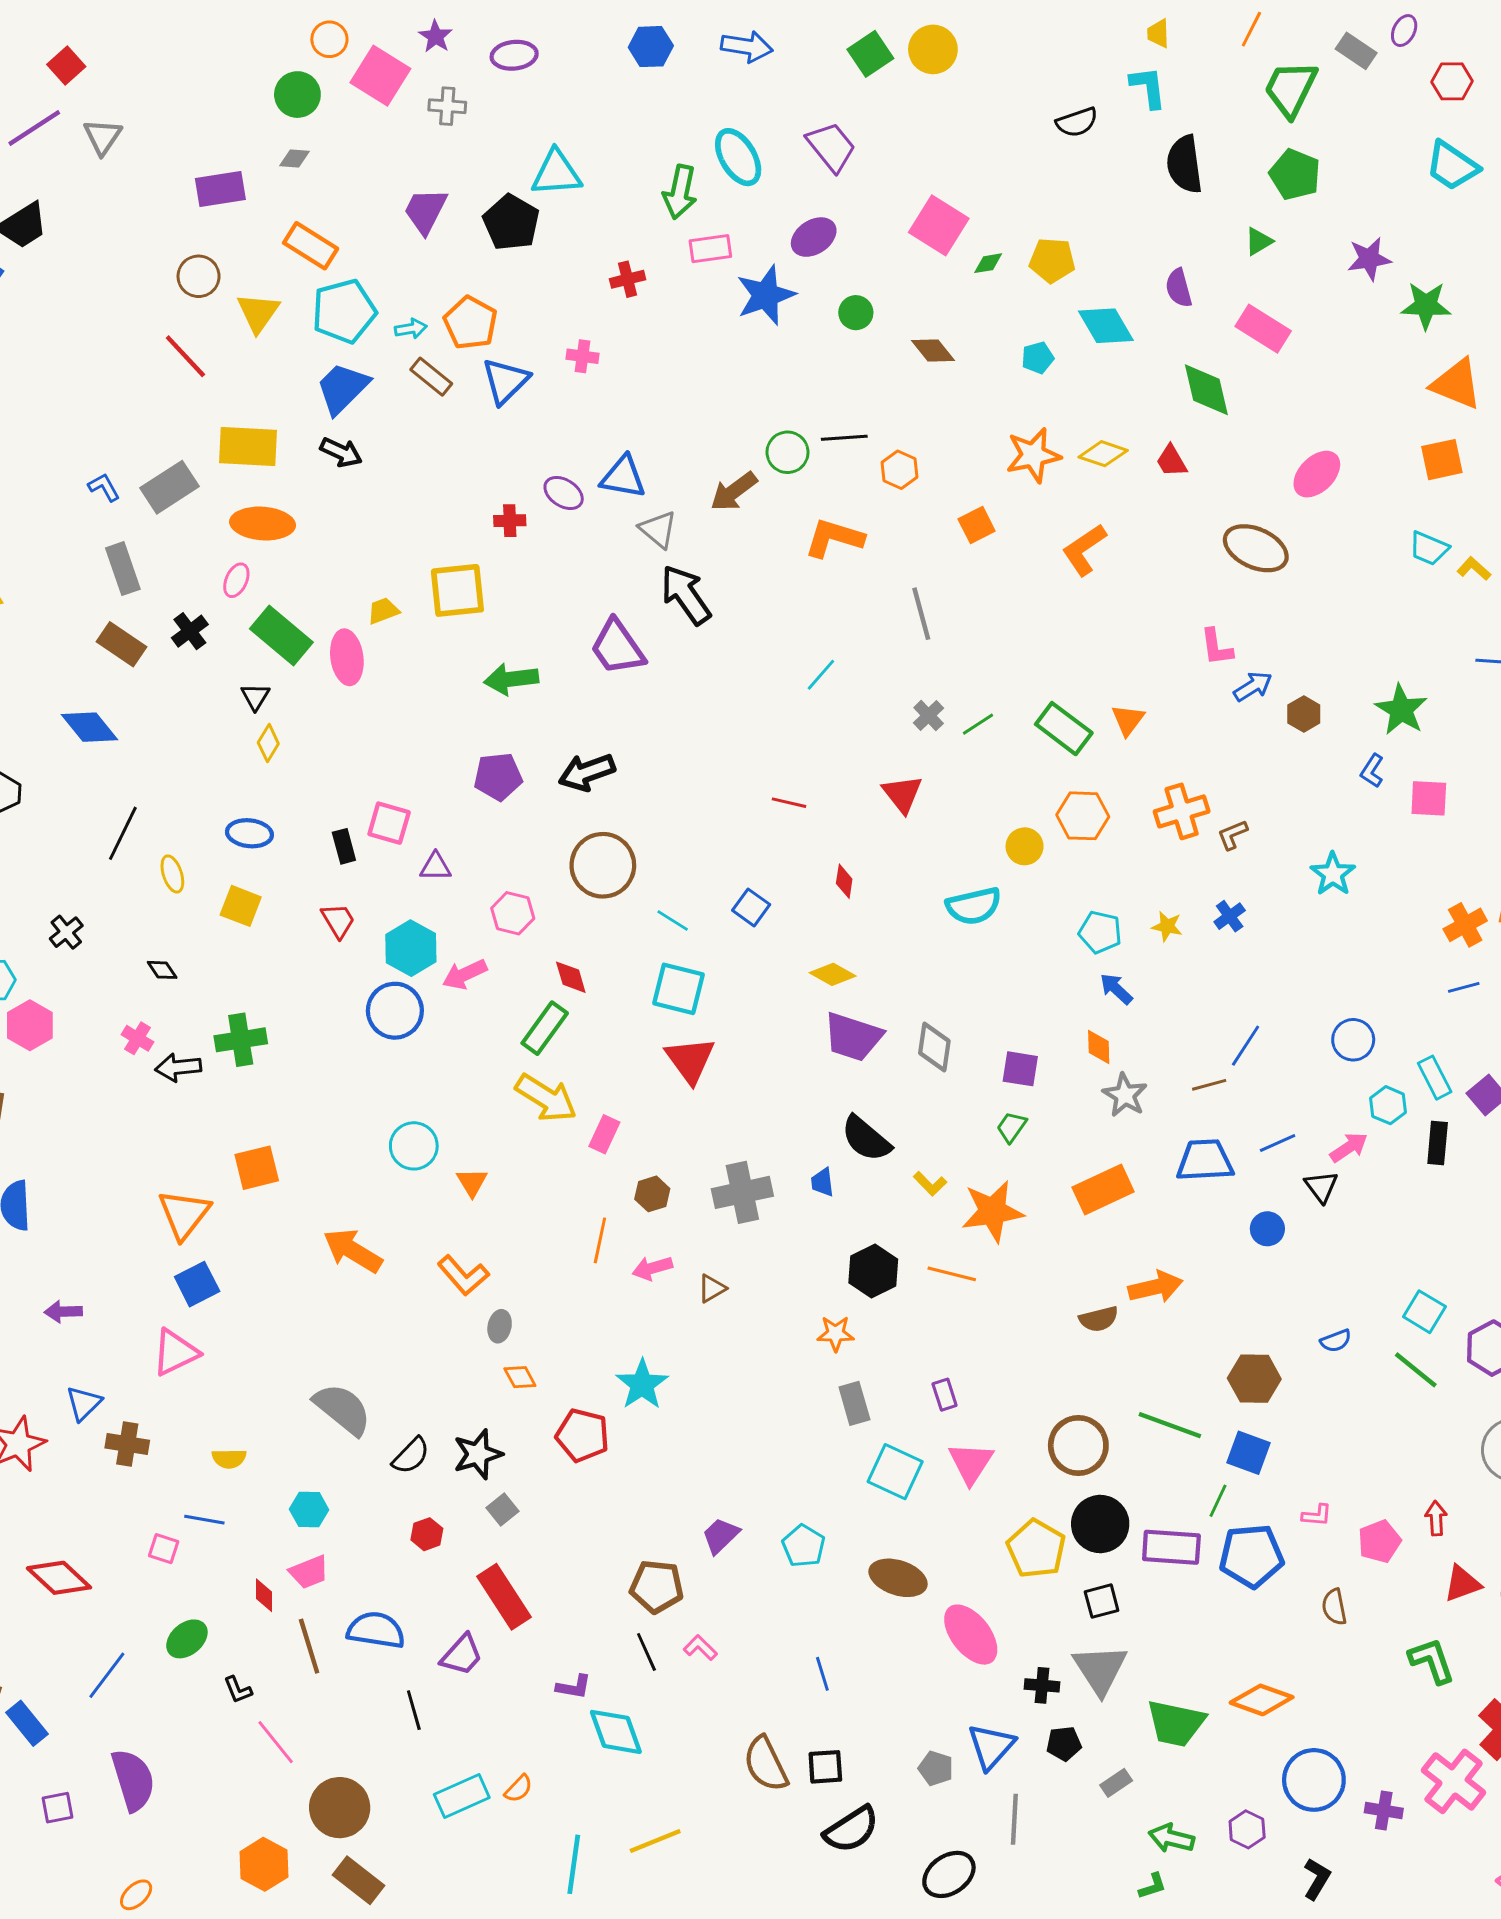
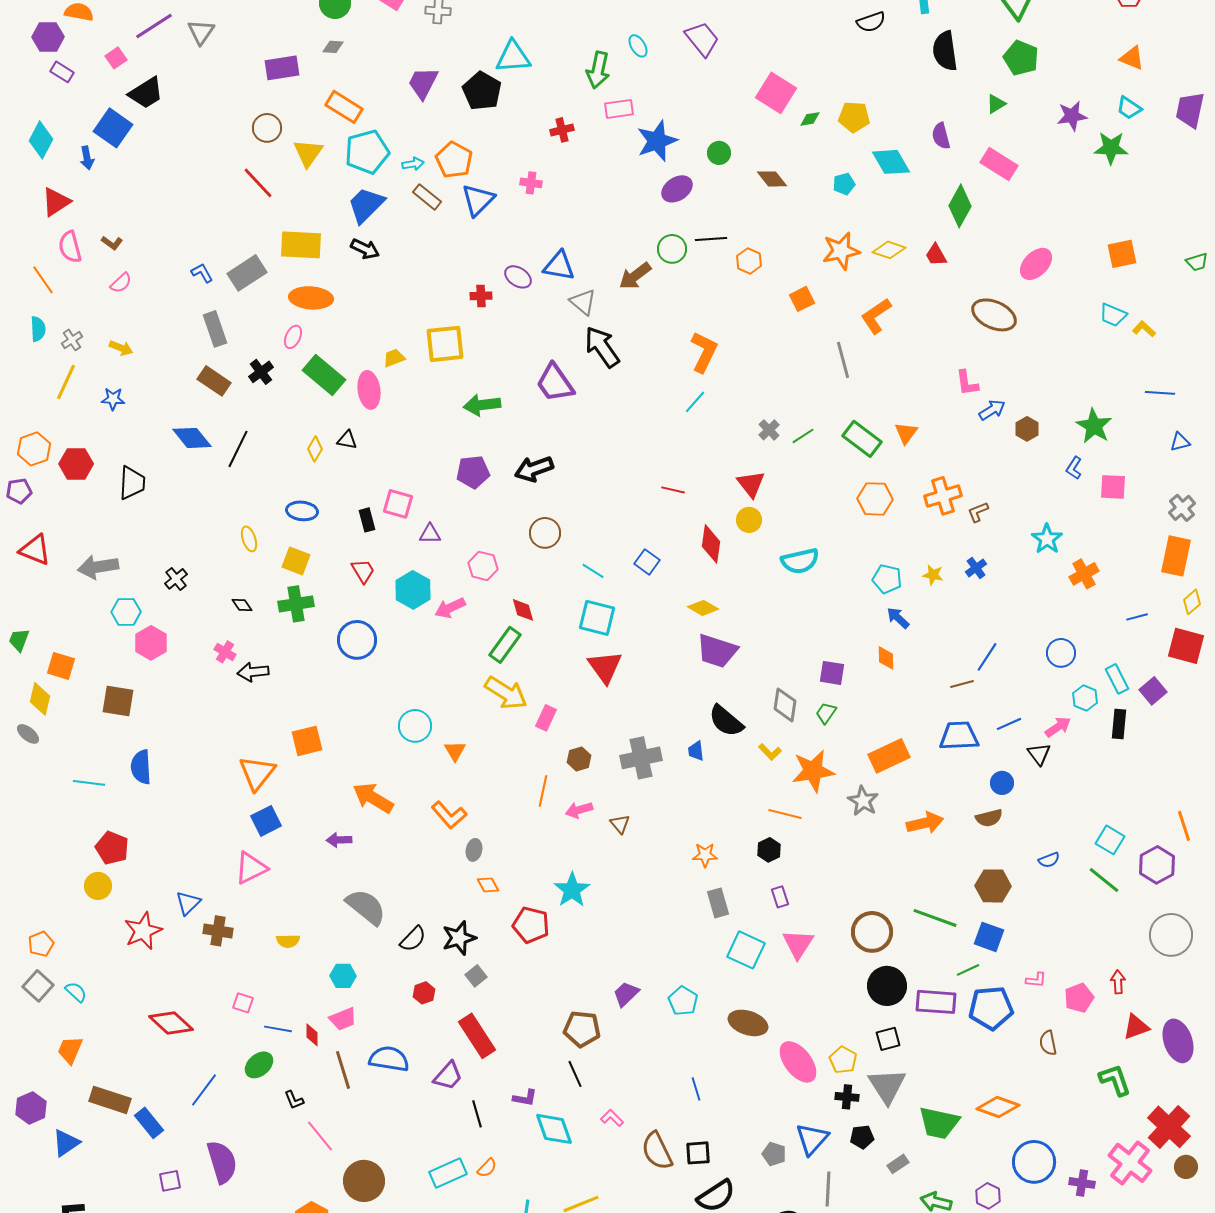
cyan ellipse: (738, 157) -> (638, 46), size x0.6
cyan trapezoid: (1452, 166) -> (1129, 108), moved, size x0.7
purple ellipse: (814, 237) -> (677, 189), moved
orange triangle: (1456, 384) -> (1132, 58), moved, size x0.7
green diamond: (1206, 390) -> (960, 206), turned 42
orange L-shape: (834, 538) -> (704, 352), moved, turned 99
gray line: (921, 614) -> (843, 360), moved
black triangle: (255, 697) -> (347, 440), moved, turned -50
black line: (123, 833) -> (238, 449), moved
yellow circle: (1025, 846) -> (749, 520), moved
brown circle: (603, 865) -> (545, 533), size x0.7
red diamond: (844, 881) -> (711, 544), size x1.6
orange cross: (1465, 925) -> (1084, 574), moved
blue circle: (395, 1011) -> (357, 640), moved
green cross: (241, 1040) -> (296, 604), moved
gray diamond: (934, 1047) -> (785, 705), moved
gray star: (1125, 1095) -> (863, 801), moved
black hexagon: (873, 1271) -> (769, 850), moved, size x0.7
brown triangle: (712, 1288) -> (620, 824), turned -40
purple arrow: (63, 1312) -> (339, 840), moved
brown semicircle: (1099, 1319) -> (989, 818), moved
green line: (1218, 1501) -> (968, 970), turned 40
blue line: (204, 1520) -> (278, 1029), moved
yellow pentagon: (1036, 1549) -> (843, 1060), moved, size x0.7
pink L-shape: (700, 1648) -> (612, 1118), moved
black line: (414, 1710) -> (477, 1114), moved

